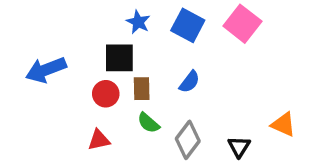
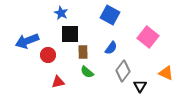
blue star: (138, 22) -> (61, 13), moved
pink square: (242, 24) -> (148, 37), moved
red circle: (106, 94) -> (48, 55), moved
gray diamond: (188, 140) -> (123, 71), moved

